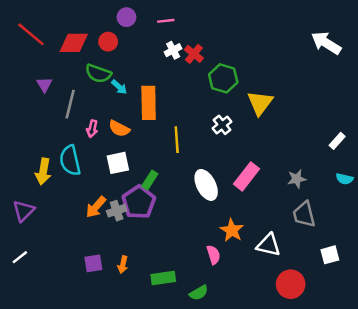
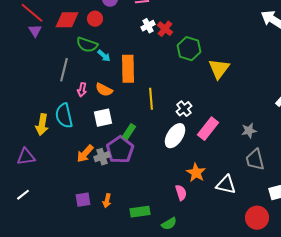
purple triangle: (44, 85) -> (35, 31), moved
white cross: (222, 125) -> (184, 109), moved
white ellipse: (206, 185) -> (175, 136), turned 60
purple triangle: (24, 211) -> (26, 157), turned 36
red circle: (291, 284) -> (257, 218), moved

